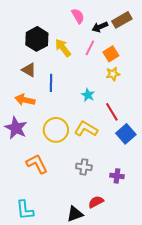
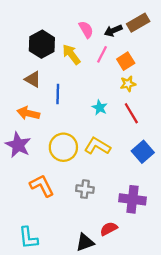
pink semicircle: (78, 16) -> (86, 29), moved
red line: (112, 112) -> (131, 113), moved
gray cross: (84, 167) -> (85, 189), moved
purple cross: (117, 176) -> (132, 199), size x1.6

